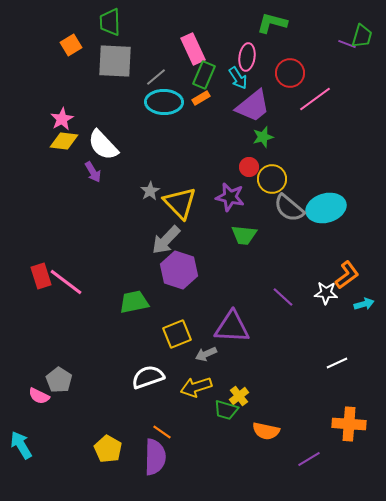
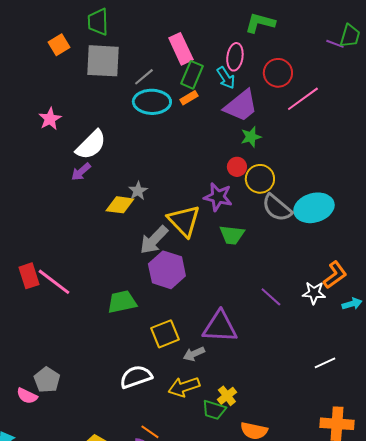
yellow diamond: (64, 141) -> (120, 205), moved
white semicircle: (103, 145) -> (91, 145), turned -92
purple arrow: (93, 172) -> (81, 172), turned 80
yellow triangle: (180, 203) -> (184, 221), moved

